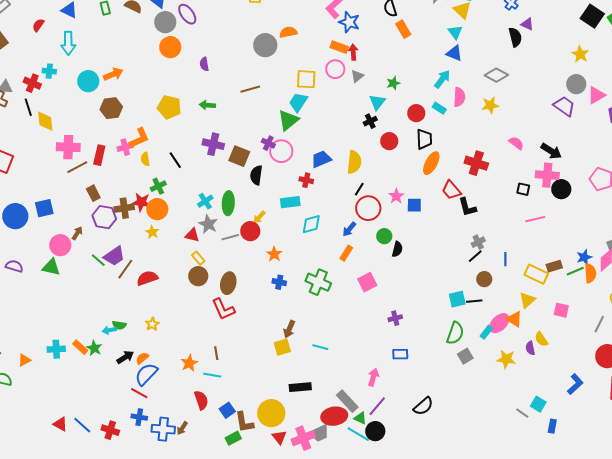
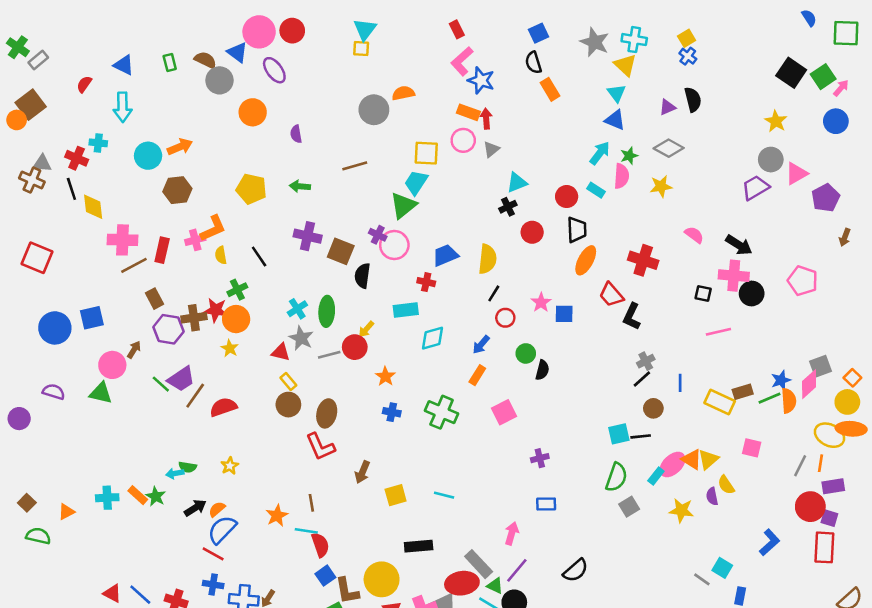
gray circle: (165, 22) -> (219, 80), moved
purple triangle: (527, 24) -> (667, 107), moved, turned -48
green star: (393, 83) -> (629, 156), moved
cyan triangle: (377, 102) -> (517, 182), turned 30
purple trapezoid: (564, 106) -> (755, 188), turned -65
black L-shape: (467, 207) -> (632, 316), turned 40
red circle: (368, 208) -> (505, 318), size x0.6
yellow triangle: (527, 300) -> (708, 459), moved
brown arrow: (289, 329) -> (362, 472), moved
red semicircle: (201, 400) -> (320, 545), moved

